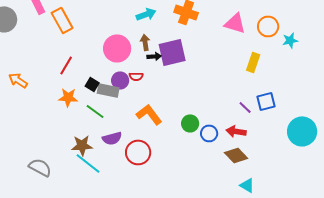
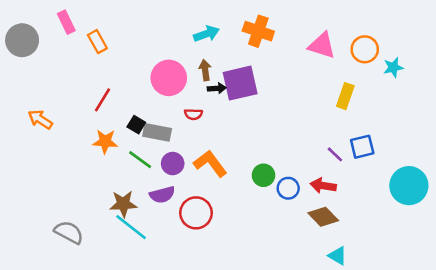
orange rectangle: (62, 20) -> (97, 42), size x0.7
purple circle: (120, 80) -> (173, 164), moved

